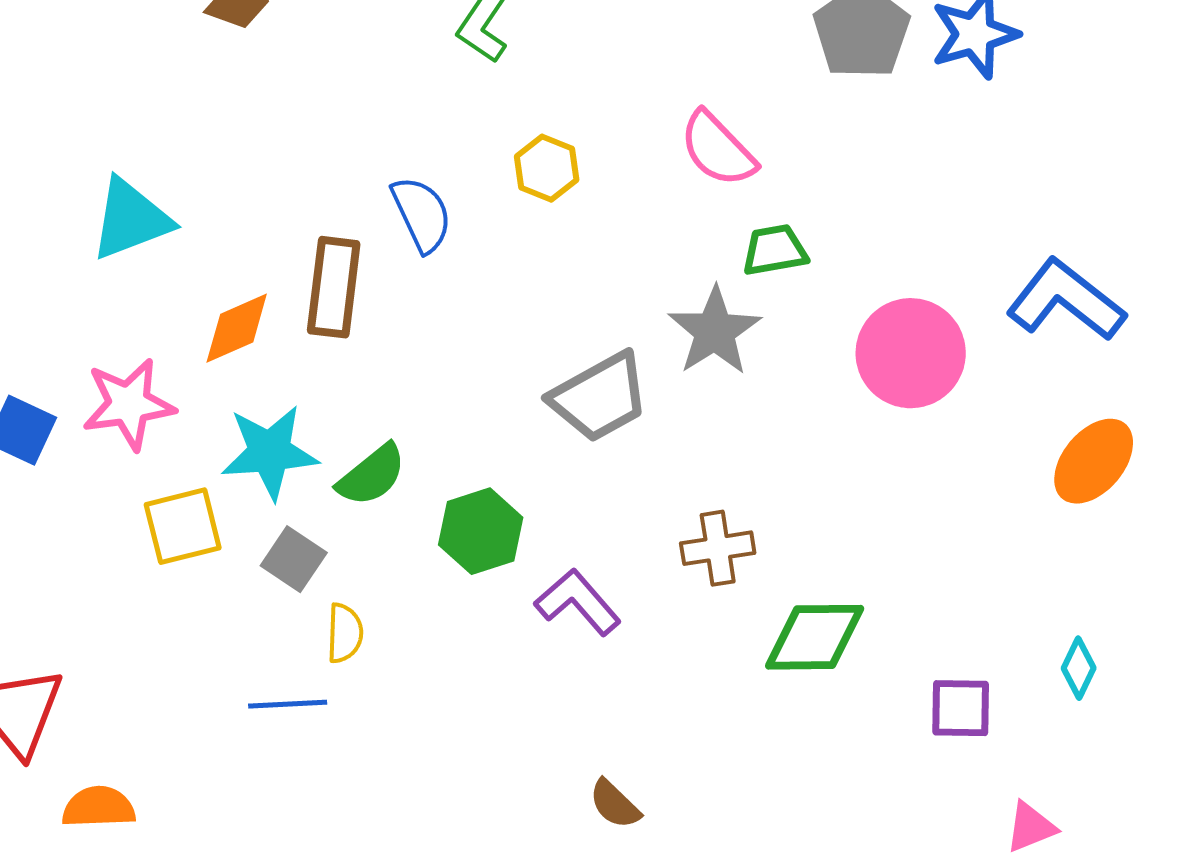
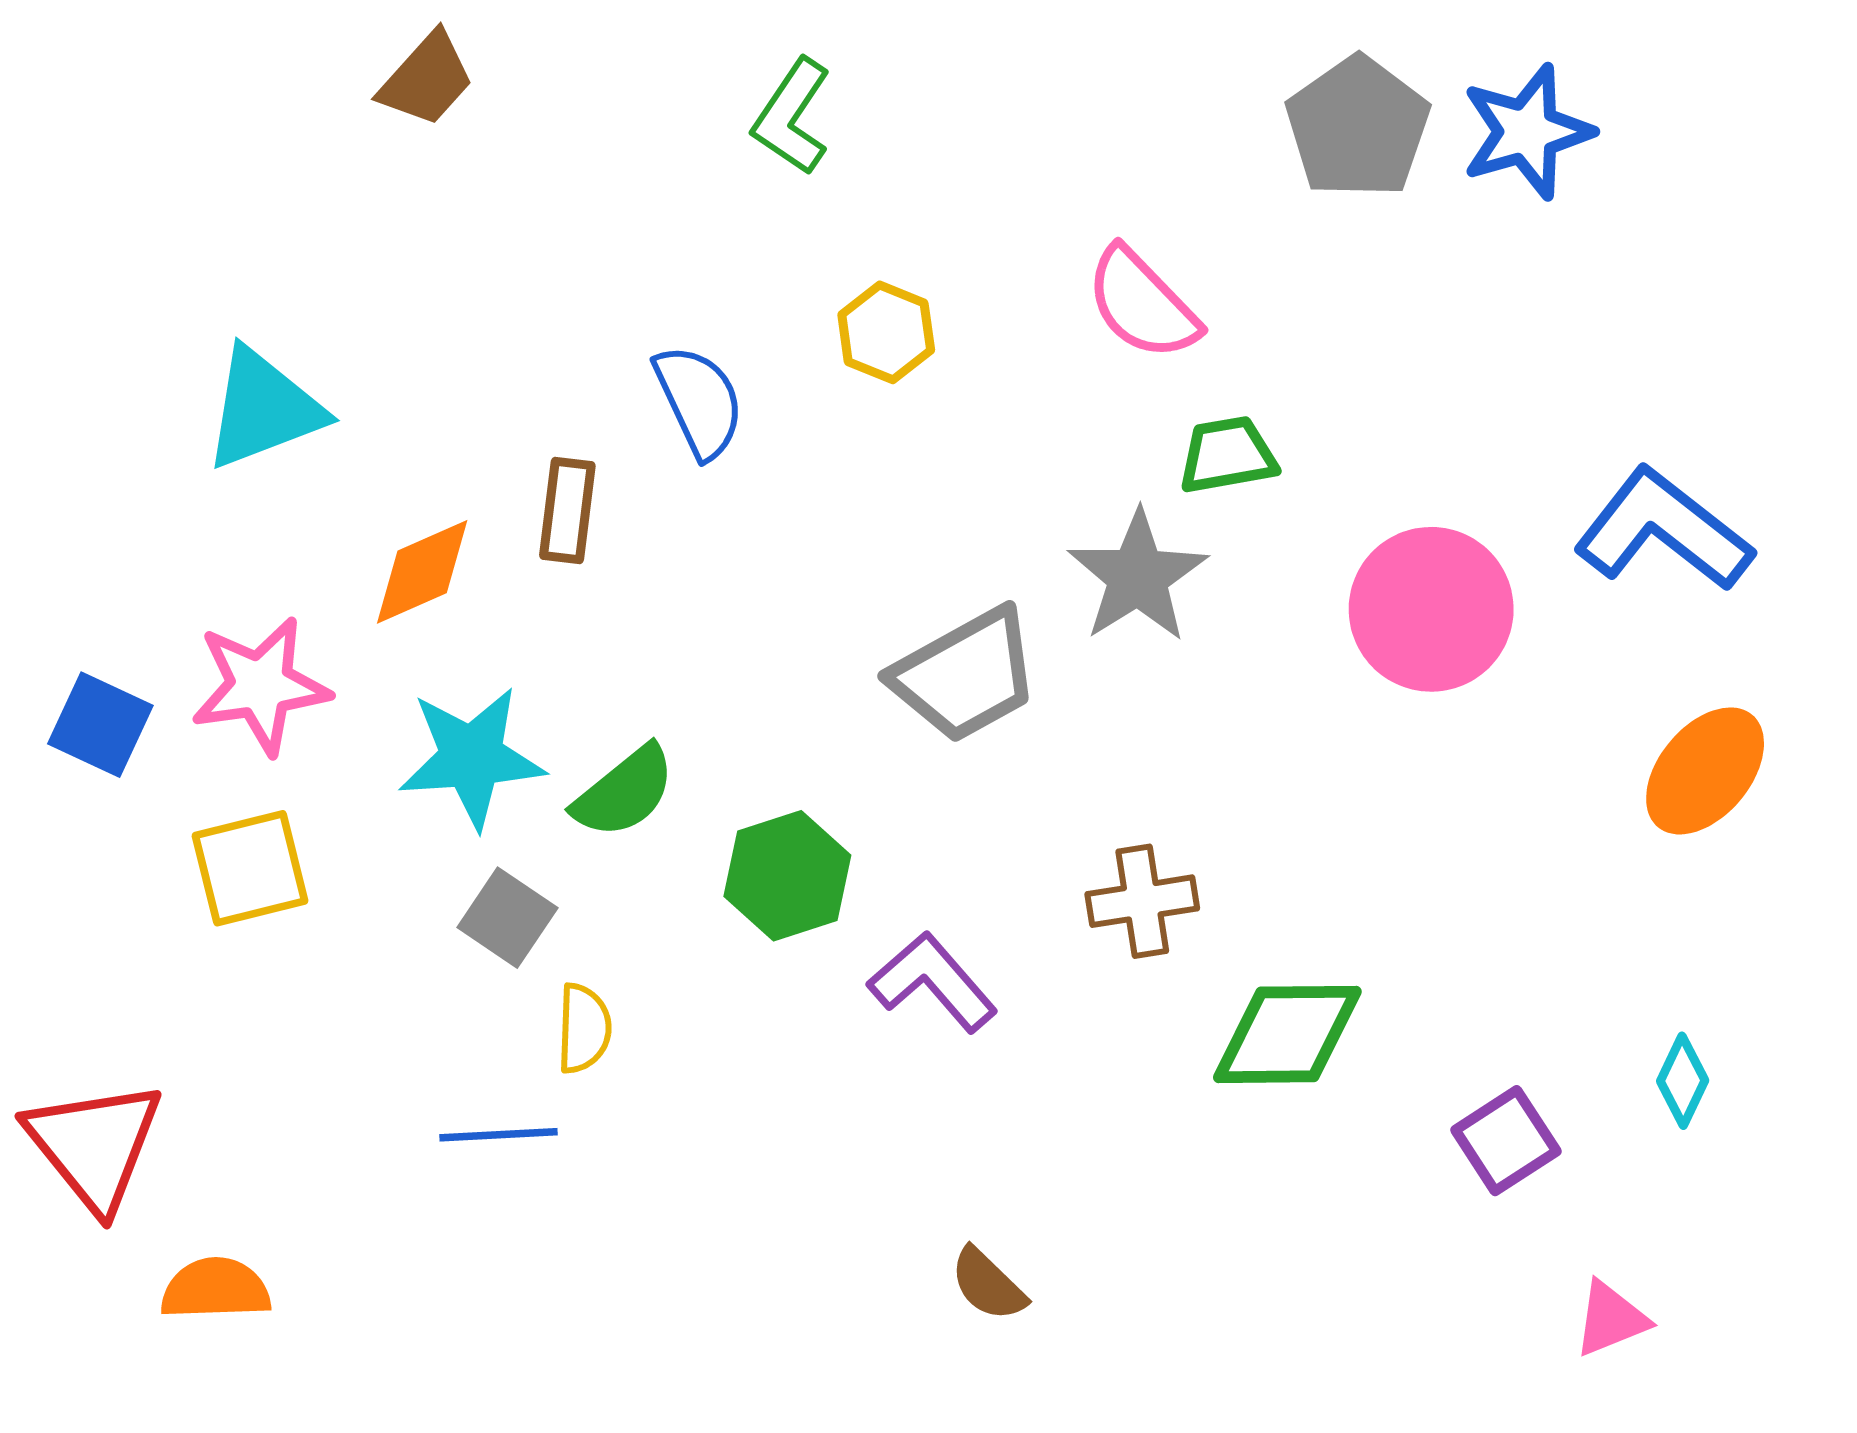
brown rectangle: (334, 287) -> (567, 510), size x0.7
yellow square: (183, 526) -> (250, 868), moved
purple square: (961, 708) -> (1506, 1141), turned -34

